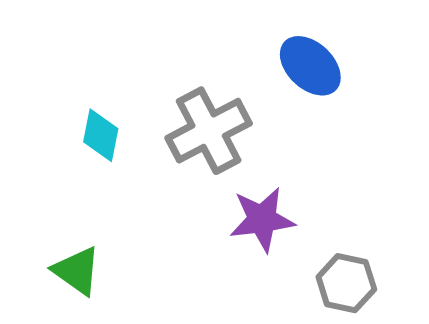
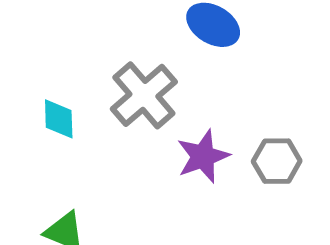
gray hexagon: (346, 283) -> (277, 161), moved

